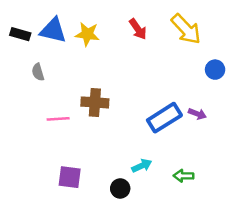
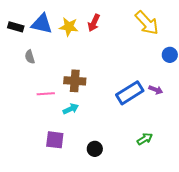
red arrow: (138, 29) -> (94, 23), moved, turned 60
cyan arrow: (142, 166) -> (71, 109), moved
green arrow: (183, 176) -> (145, 139), turned 147

